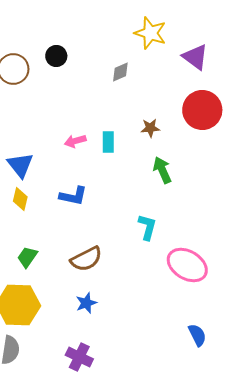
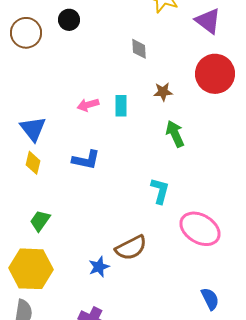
gray diamond: (120, 72) -> (139, 49), moved, turned -70
brown semicircle: (86, 259) -> (131, 248), moved

